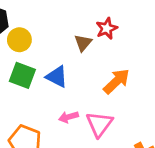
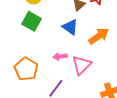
blue triangle: (57, 77) -> (70, 27), moved

